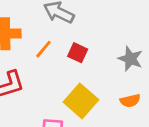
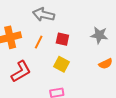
yellow square: (81, 101) -> (61, 64), moved, size x0.7

